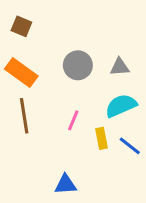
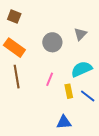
gray triangle: (120, 67) -> (80, 34), moved, turned -40
blue triangle: (66, 184) -> (64, 122), moved

